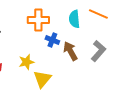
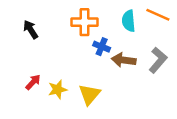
brown arrow: (70, 51) -> (124, 60), turned -54
yellow star: (26, 62) -> (58, 89), moved

